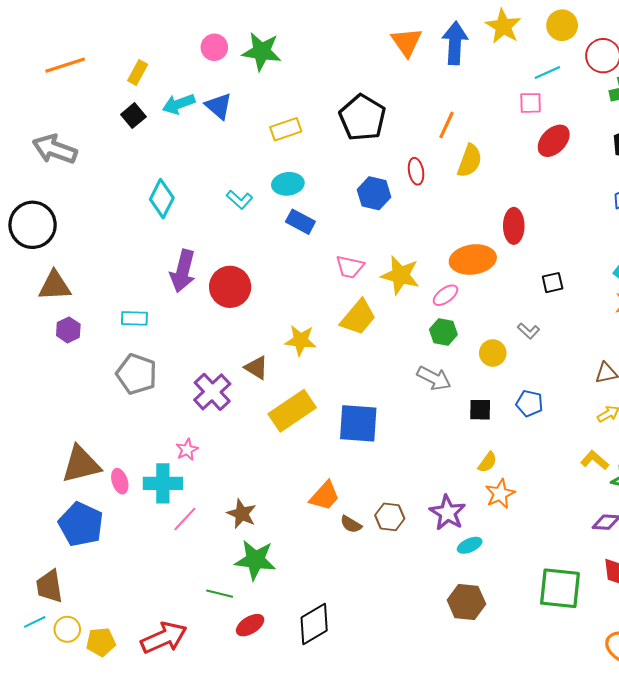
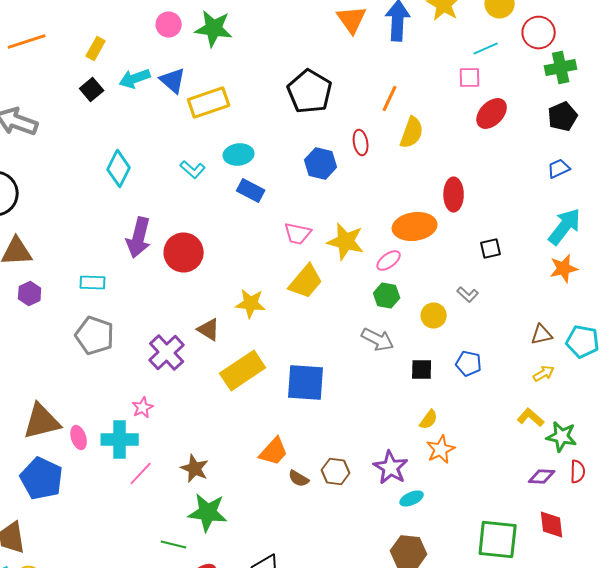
yellow rectangle: (286, 129) -> (209, 102), moved, size x1.4

